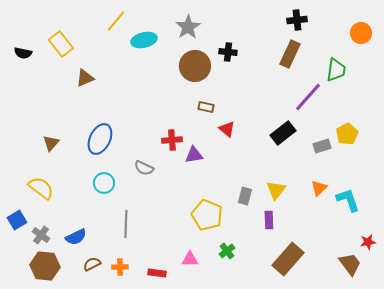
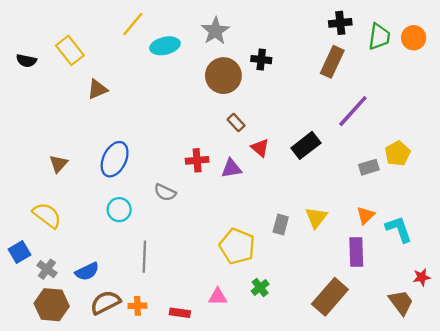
green trapezoid: (336, 70) -> (379, 37), moved
brown rectangle: (206, 107) -> (236, 123), turned 35
black rectangle: (283, 133) -> (306, 145), moved
purple triangle: (194, 155) -> (231, 168), moved
purple rectangle: (269, 220) -> (356, 252), moved, size x1.4
brown semicircle: (92, 264) -> (105, 302), size x1.5

